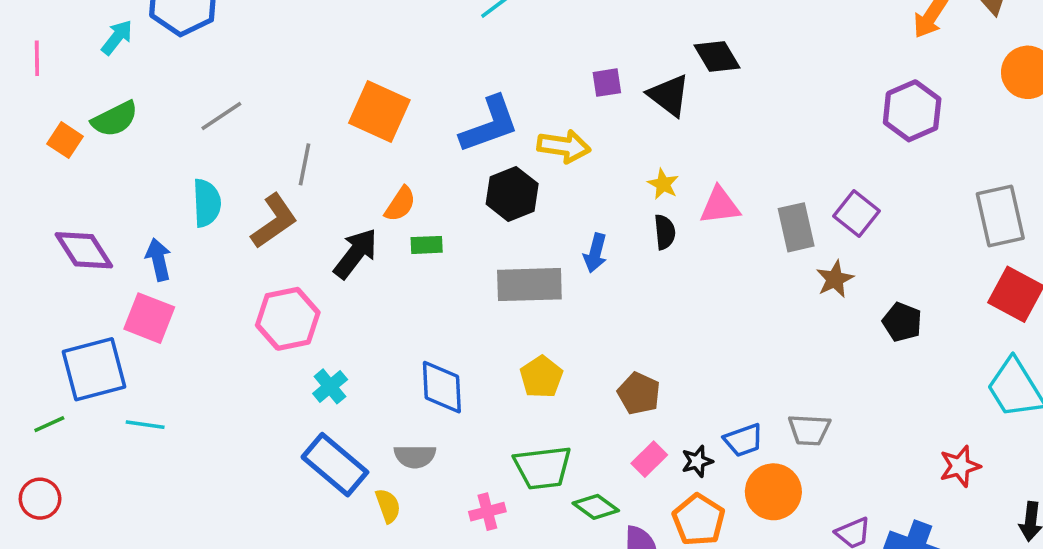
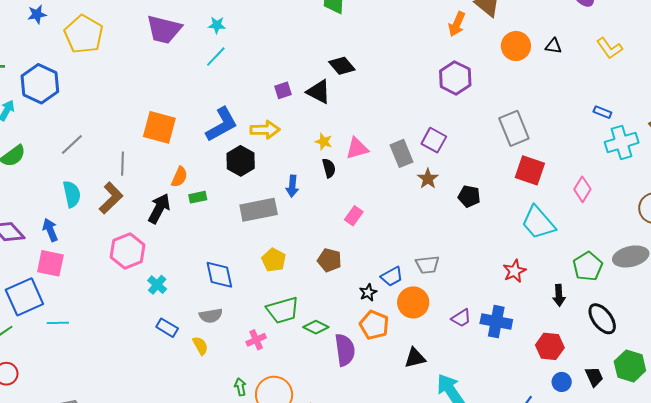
pink rectangle: (649, 459) -> (354, 216), moved
blue rectangle: (335, 465) -> (167, 328), size x0.6

